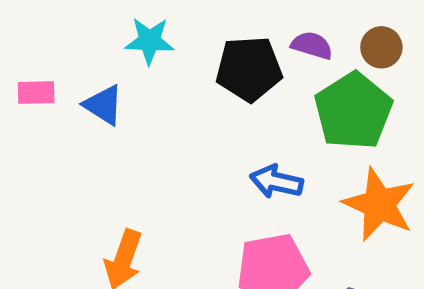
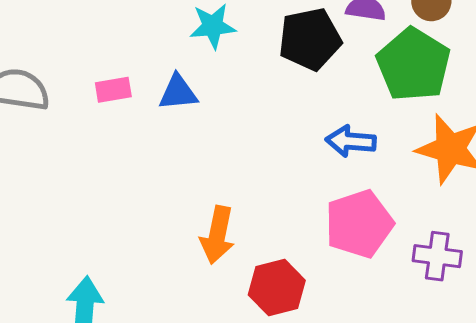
blue triangle: (103, 105) -> (178, 92), turned -30

